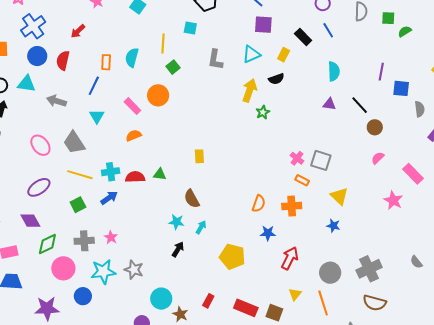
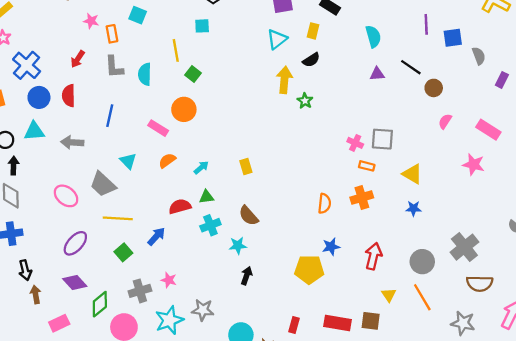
gray L-shape: (215, 60) -> (114, 67), moved
orange rectangle: (106, 62) -> (112, 34), moved
cyan triangle: (97, 116) -> (128, 161), moved
cyan cross: (111, 172) -> (210, 225), moved
cyan arrow: (201, 227) -> (201, 167), moved, turned 32
blue star: (268, 233) -> (331, 247), moved

